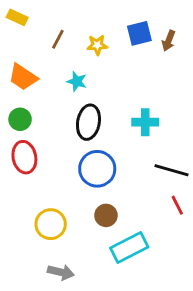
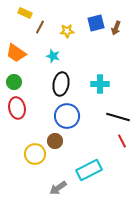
yellow rectangle: (17, 17) -> (25, 13), moved
brown circle: (106, 215) -> (55, 141), moved
gray arrow: (61, 272) -> (58, 188), moved, turned 132

